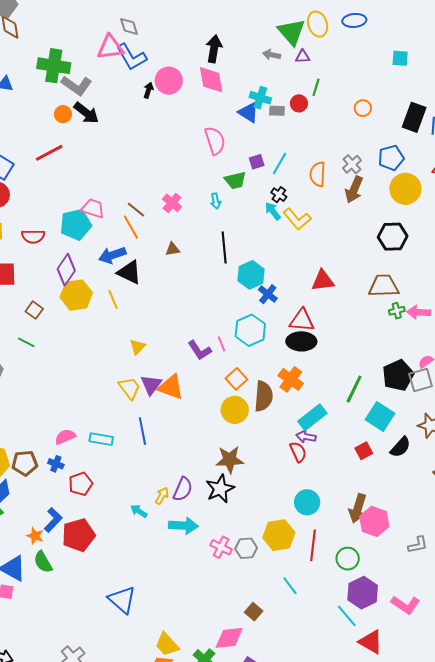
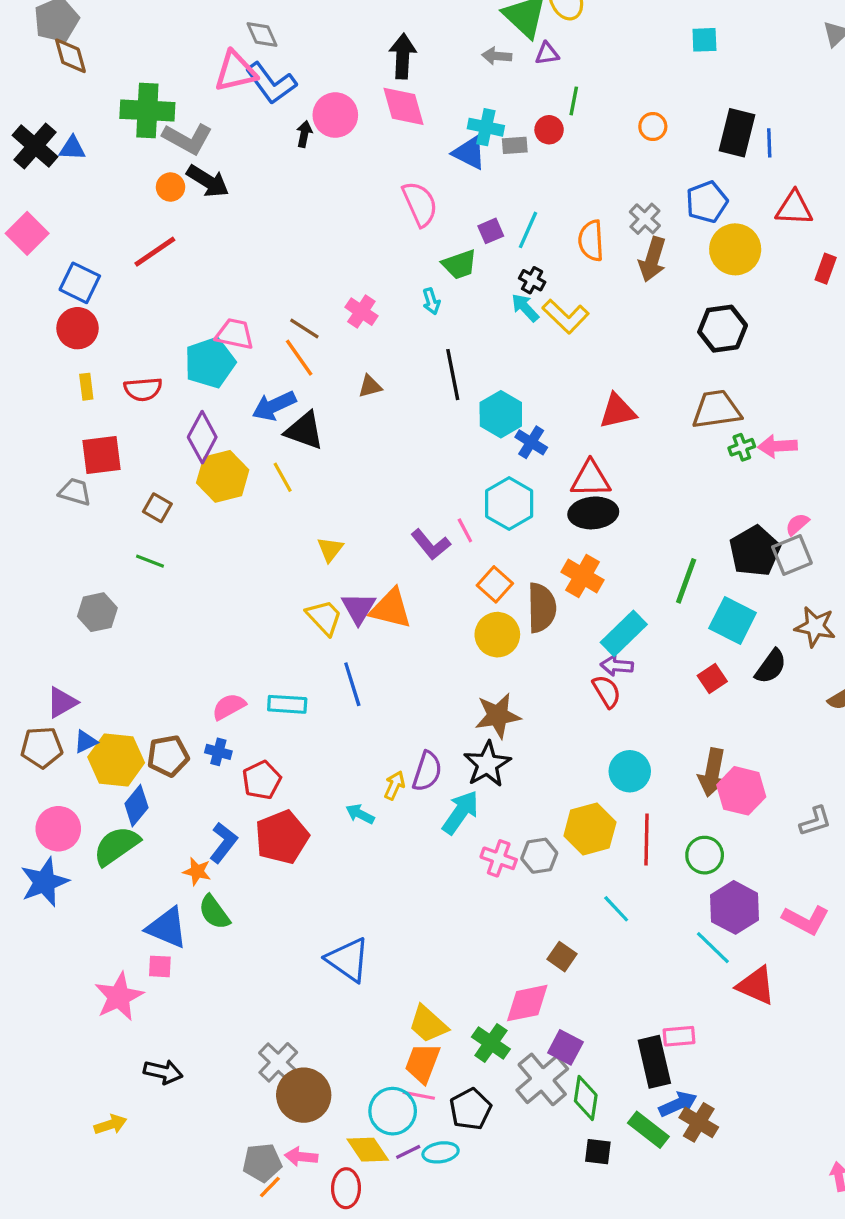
cyan arrow: (183, 526) -> (461, 812), moved, turned -52
red pentagon: (78, 535) -> (282, 837), moved

